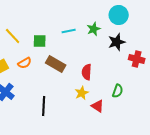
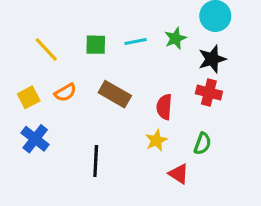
green square: (40, 41) -> (96, 45), moved
red cross: (137, 59) -> (209, 93), moved
green semicircle: (118, 91) -> (203, 144), moved
red triangle: (98, 106) -> (179, 174), moved

